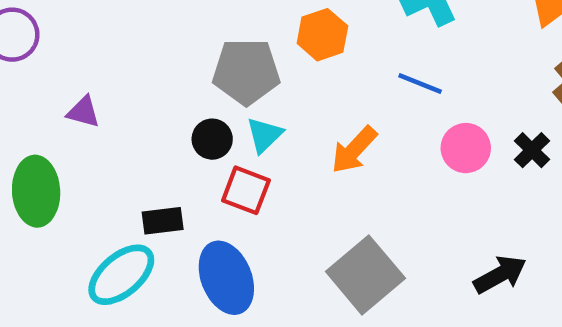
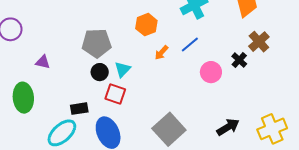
gray pentagon: (246, 72) -> (97, 43), moved
blue line: (420, 84) -> (190, 45), turned -60
orange arrow: (354, 150) -> (161, 53), moved, size x0.7
black cross: (532, 150) -> (239, 60), moved

